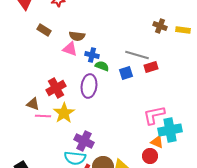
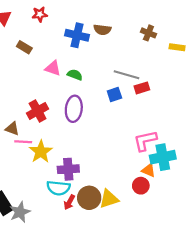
brown cross: (160, 26) -> (148, 33), moved
brown semicircle: (77, 36) -> (102, 30), moved
blue cross: (92, 55) -> (77, 35), moved, size x1.5
green semicircle: (102, 66) -> (75, 75), moved
yellow star: (64, 113) -> (41, 152), moved
purple cross: (84, 141) -> (68, 169), turned -30

